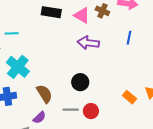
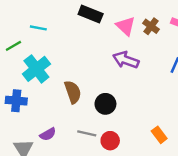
brown semicircle: (44, 94) -> (73, 92), moved

